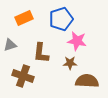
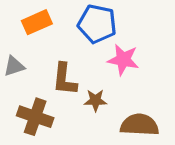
blue pentagon: (61, 19) -> (97, 24), turned 30
brown star: (70, 63) -> (95, 100), moved

